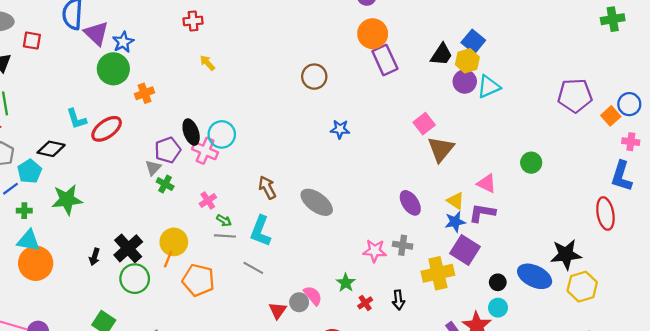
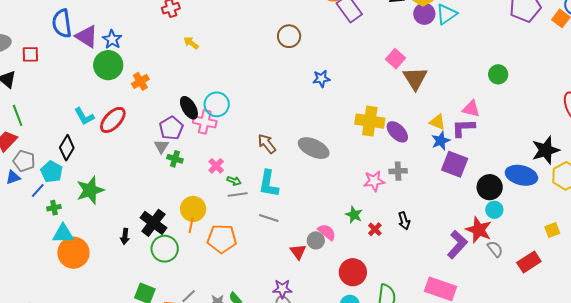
black diamond: (51, 149) -> (67, 148), turned -60
pink triangle: (487, 183) -> (471, 109), moved
yellow cross: (438, 273) -> (370, 121), moved, turned 32
black circle: (498, 282) -> (490, 187), size x1.6

